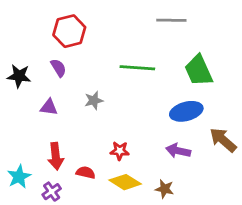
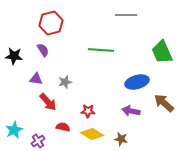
green trapezoid: (199, 71) -> (162, 52), moved
gray star: (94, 100) -> (65, 82), moved
red arrow: (56, 156) -> (48, 102), moved, turned -36

